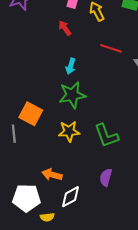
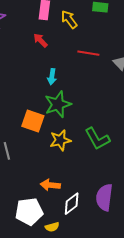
orange square: (31, 114) -> (33, 121), moved
purple semicircle: (106, 177) -> (104, 197), moved, size x1.5

